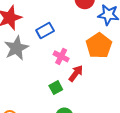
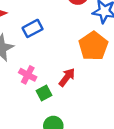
pink cross: (61, 56) -> (28, 75), moved

